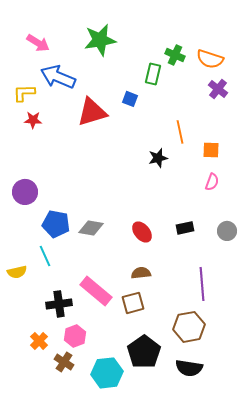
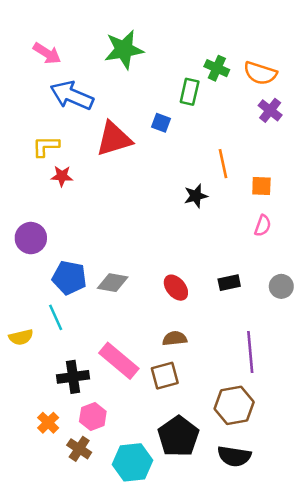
yellow L-shape: (24, 93) -> (46, 146), moved
red star: (33, 120) -> (62, 176), moved

